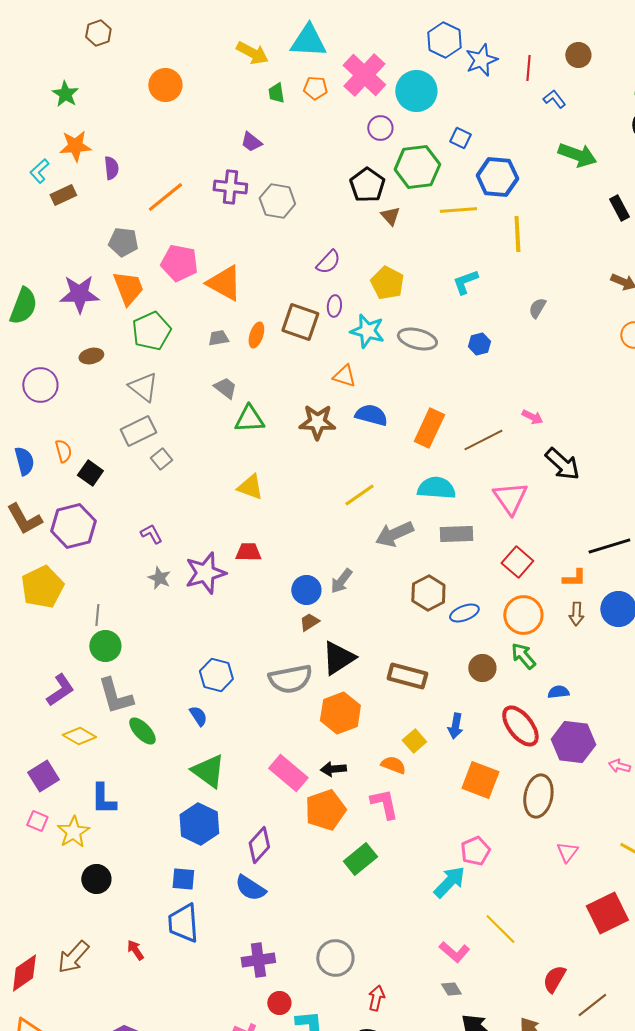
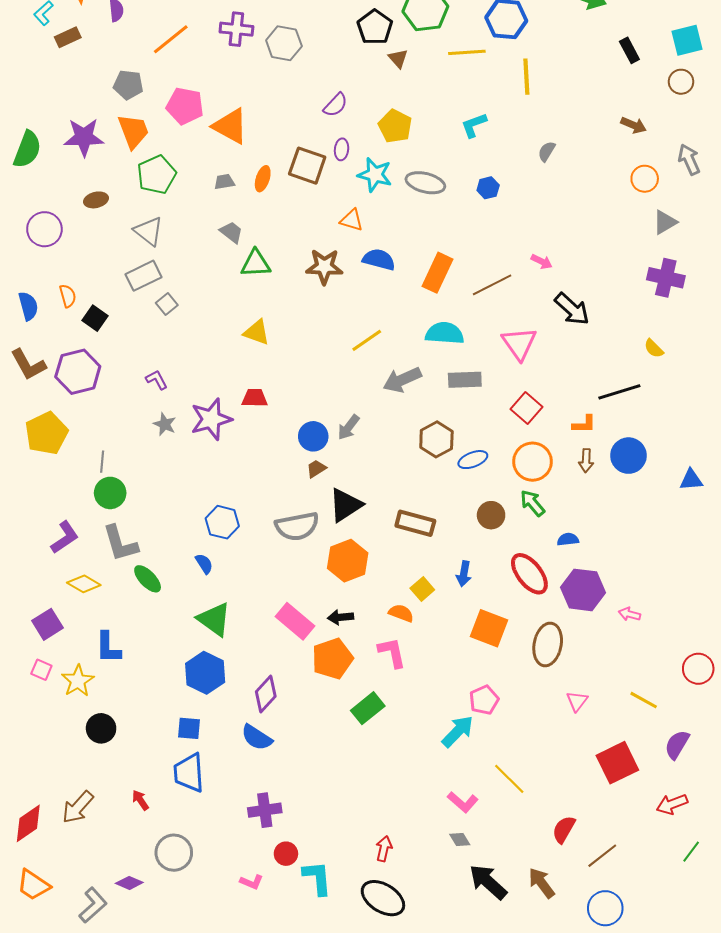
gray circle: (335, 958) -> (174, 853), moved

